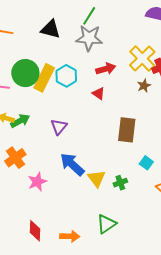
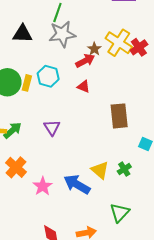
yellow rectangle: (44, 78) -> (27, 83), size x0.6
brown star: (144, 86) -> (94, 49), moved
blue arrow: (72, 164) -> (77, 184), moved

